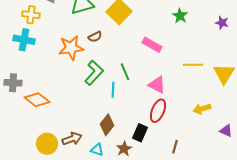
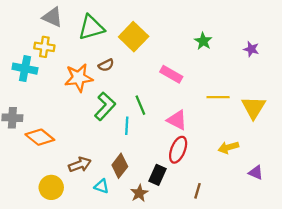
yellow cross: (31, 15) -> (44, 47), moved
brown arrow: (72, 139) -> (80, 165), moved
cyan triangle: (97, 150) -> (102, 186), moved

